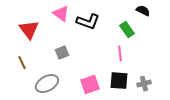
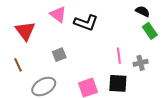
green rectangle: (127, 30) -> (150, 31), moved
gray cross: (144, 84) -> (141, 63), moved

